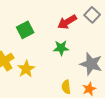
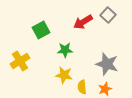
green star: (61, 48) -> (65, 50), moved
yellow star: (26, 69) -> (64, 75), moved, turned -30

